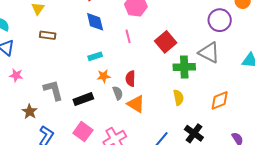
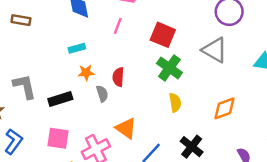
pink line: (128, 36) -> (118, 26), turned 32
red square: (166, 42) -> (163, 35), turned -30
green cross: (184, 67) -> (169, 68), moved, turned 35
orange triangle: (136, 104) -> (126, 128), moved
pink square: (83, 132) -> (58, 138), turned -30

